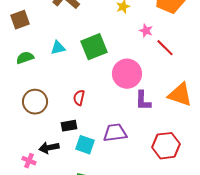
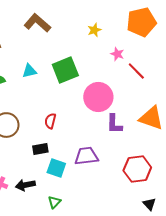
black arrow: (49, 148) -> (25, 185), moved

